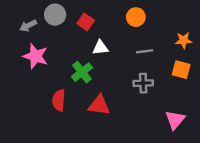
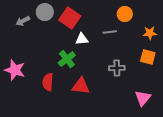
orange circle: (136, 17) -> (125, 14), moved
red square: (86, 22) -> (70, 18), size x1.5
gray line: (144, 51) -> (110, 32), moved
pink star: (35, 56) -> (15, 70), moved

